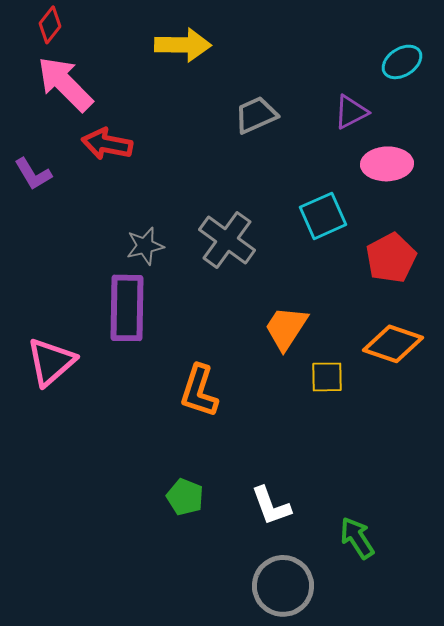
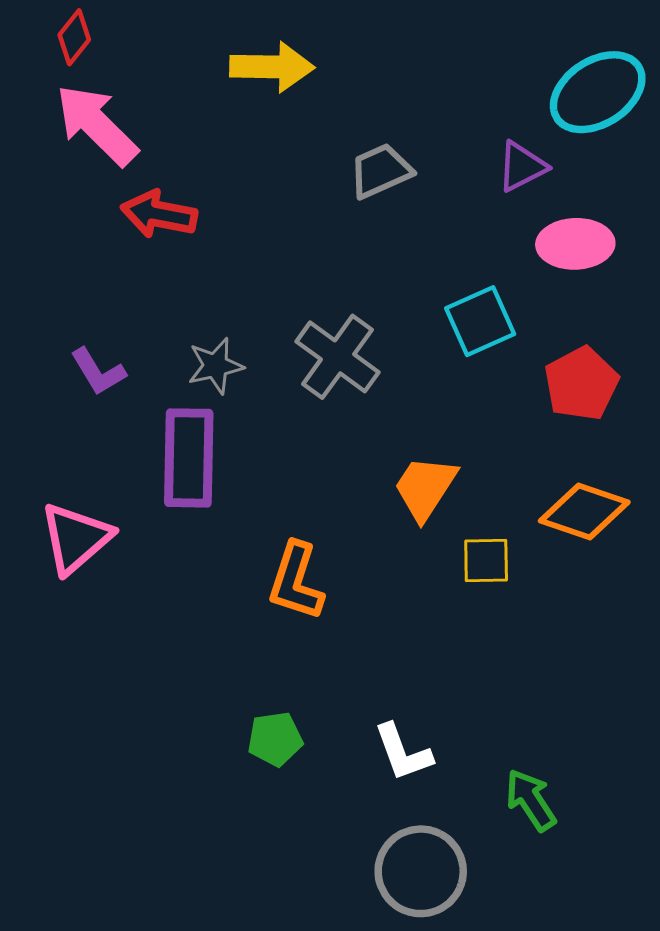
cyan ellipse: (402, 62) -> (598, 92), size x1.6
purple L-shape: (33, 174) -> (98, 372), moved
green pentagon: (185, 497) -> (275, 739), turned -30

